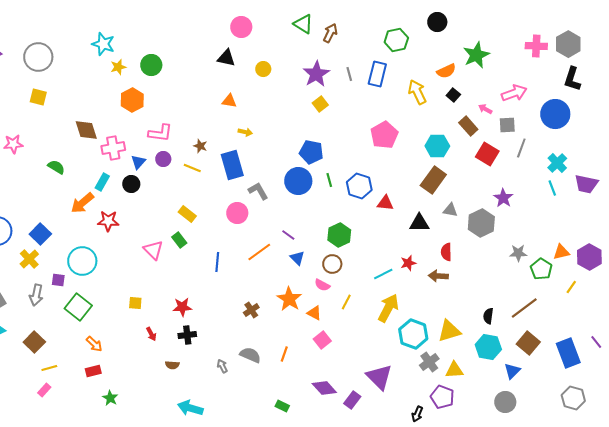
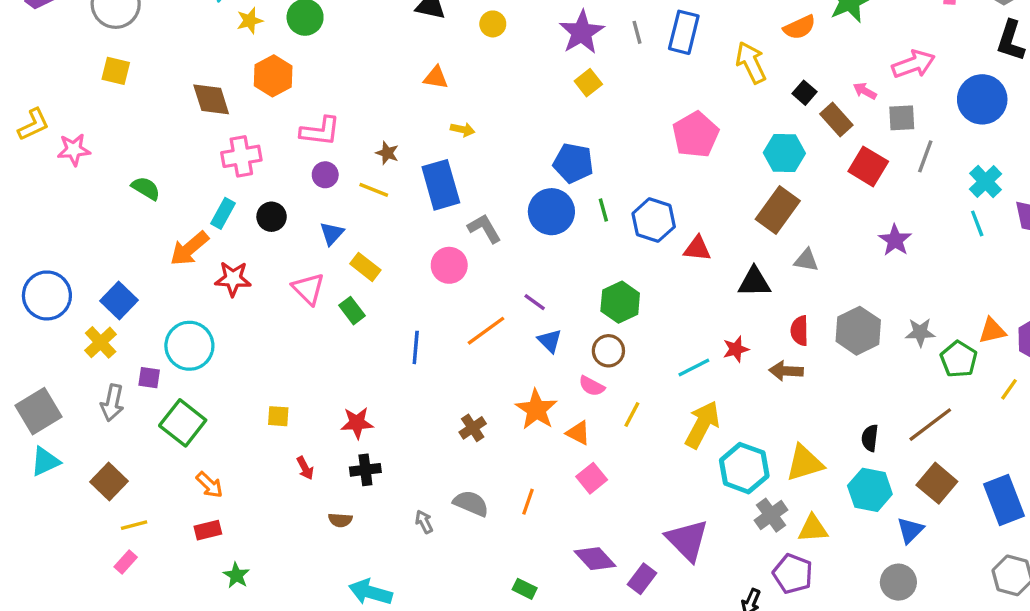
black square: (453, 95) -> (805, 93), moved
brown diamond: (86, 130) -> (211, 99), moved
blue triangle: (138, 162) -> (332, 233), moved
gray hexagon: (481, 223) -> (858, 331), moved
pink triangle: (153, 250) -> (308, 289), moved

